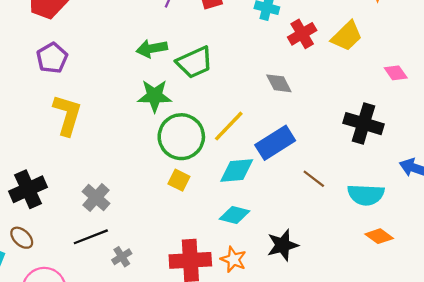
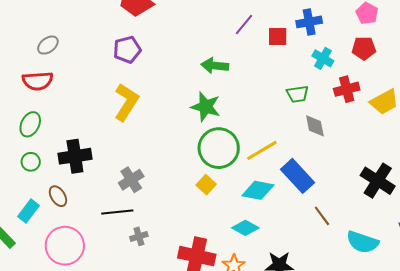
green trapezoid: (194, 62) -> (297, 94), moved, size x0.7
blue rectangle: (275, 143) -> (297, 176), turned 64

